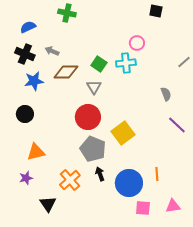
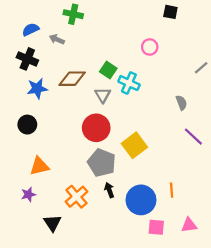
gray arrow: (52, 51) -> (57, 39), moved
cyan cross: (126, 63) -> (129, 83), moved, turned 30

